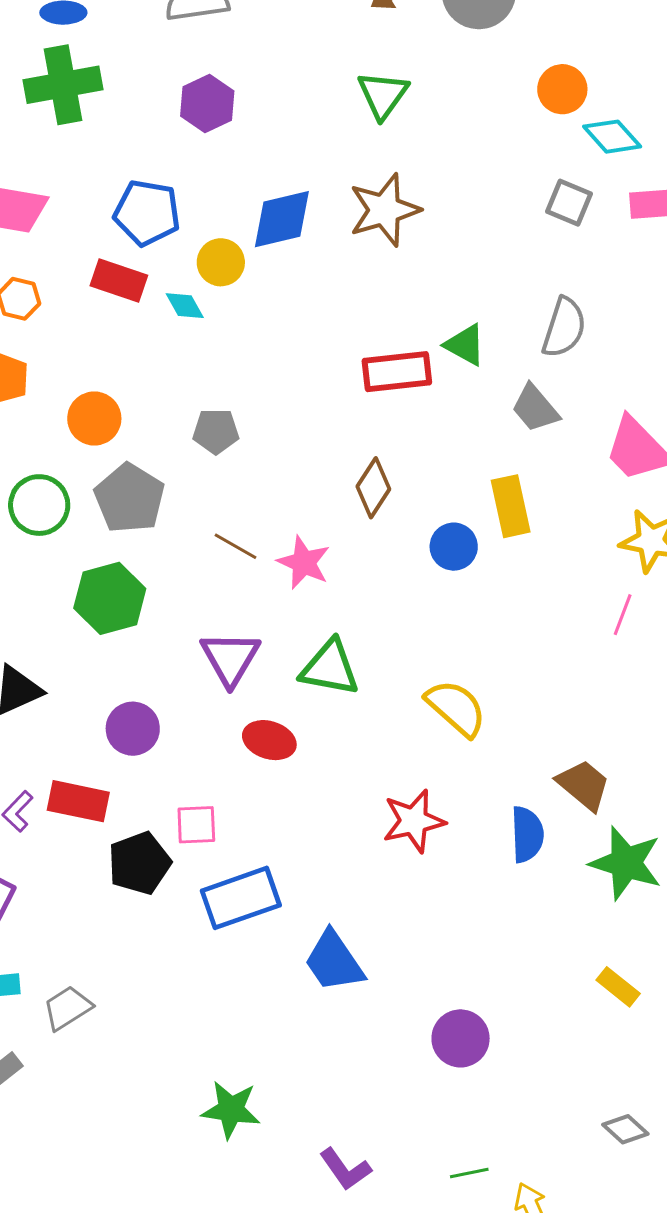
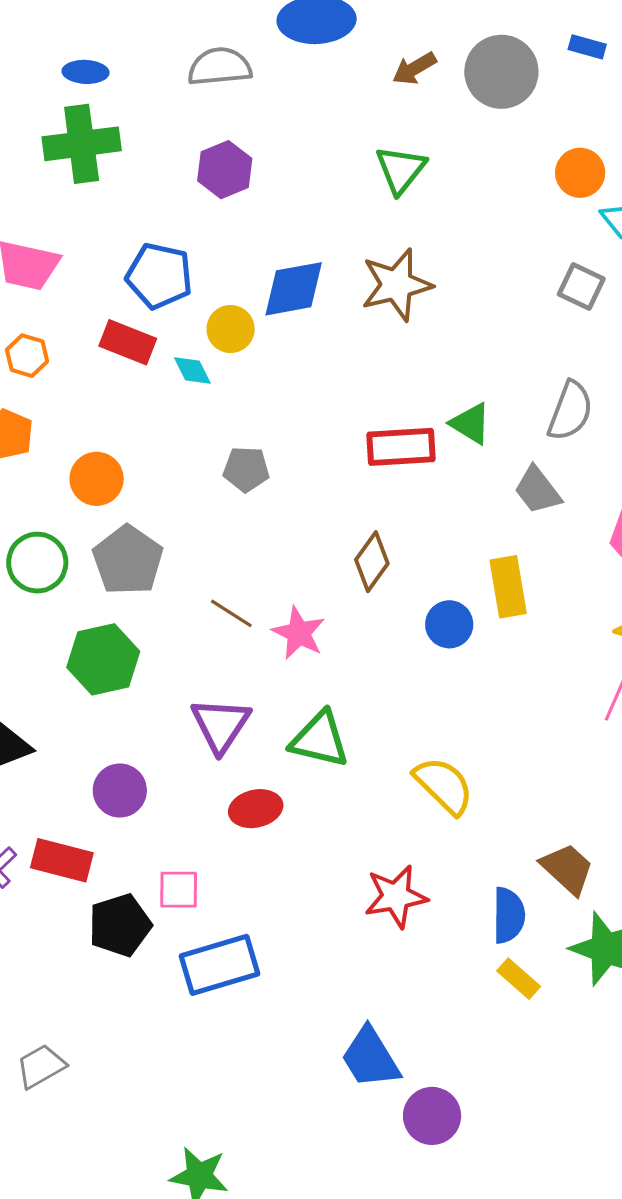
gray pentagon: (216, 431) -> (246, 469), moved
red ellipse: (269, 740) -> (256, 809), turned -33
blue trapezoid: (334, 961) -> (370, 1058), moved
yellow rectangle: (618, 987) -> (519, 979), moved

